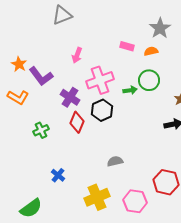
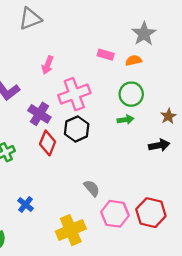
green arrow: (130, 90) -> (125, 120), moved
gray semicircle: (115, 161) -> (92, 188), turned 63
pink hexagon: (135, 201) -> (115, 214), moved

